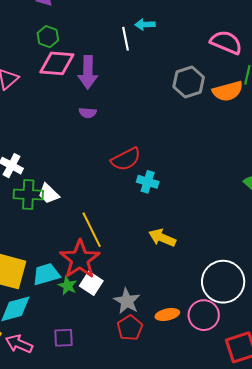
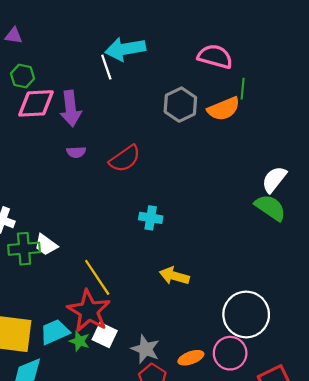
cyan arrow: (145, 25) -> (125, 49), size x1.8
red semicircle: (126, 159) -> (125, 159), moved

